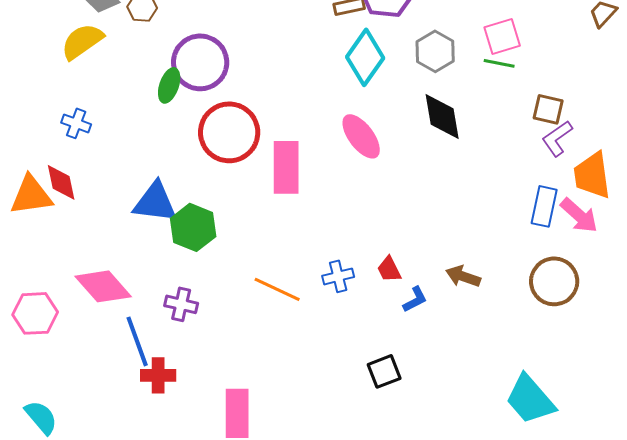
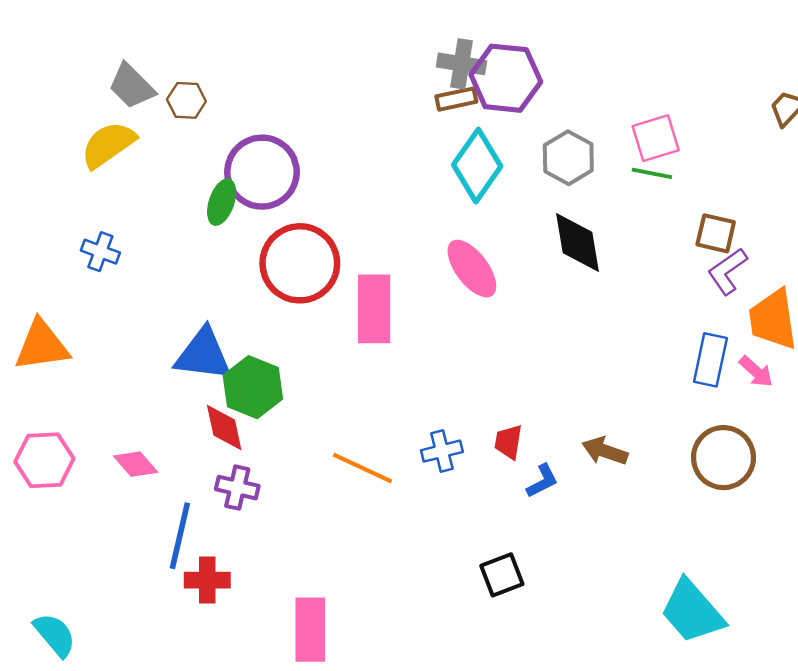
red diamond: (61, 182) -> (224, 428), moved
pink arrow: (579, 215) -> (756, 372), size x0.7
red trapezoid: (389, 269) -> (508, 442), turned 36
pink diamond: (103, 286) -> (136, 464), size x0.6
pink hexagon: (35, 313) -> (44, 460), moved
blue line: (137, 341) -> (180, 536), turned 33

